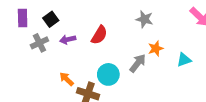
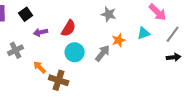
gray cross: (39, 43) -> (16, 50), moved
cyan triangle: (184, 60) -> (144, 33), moved
cyan circle: (108, 74) -> (75, 52), moved

